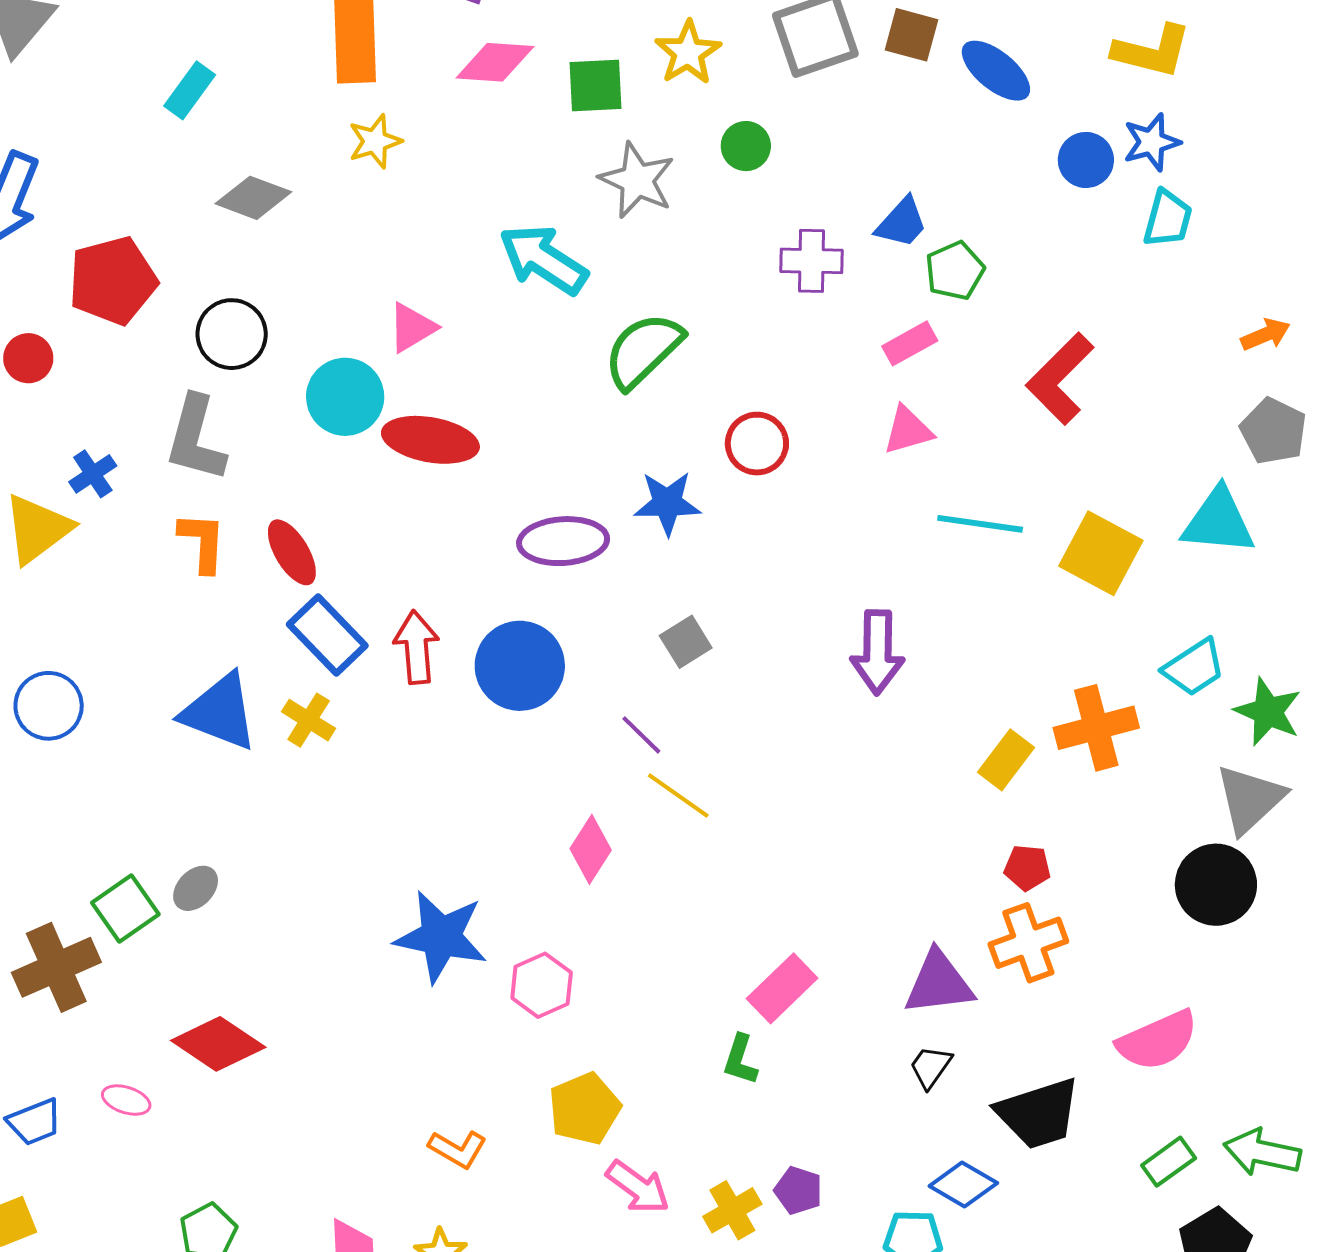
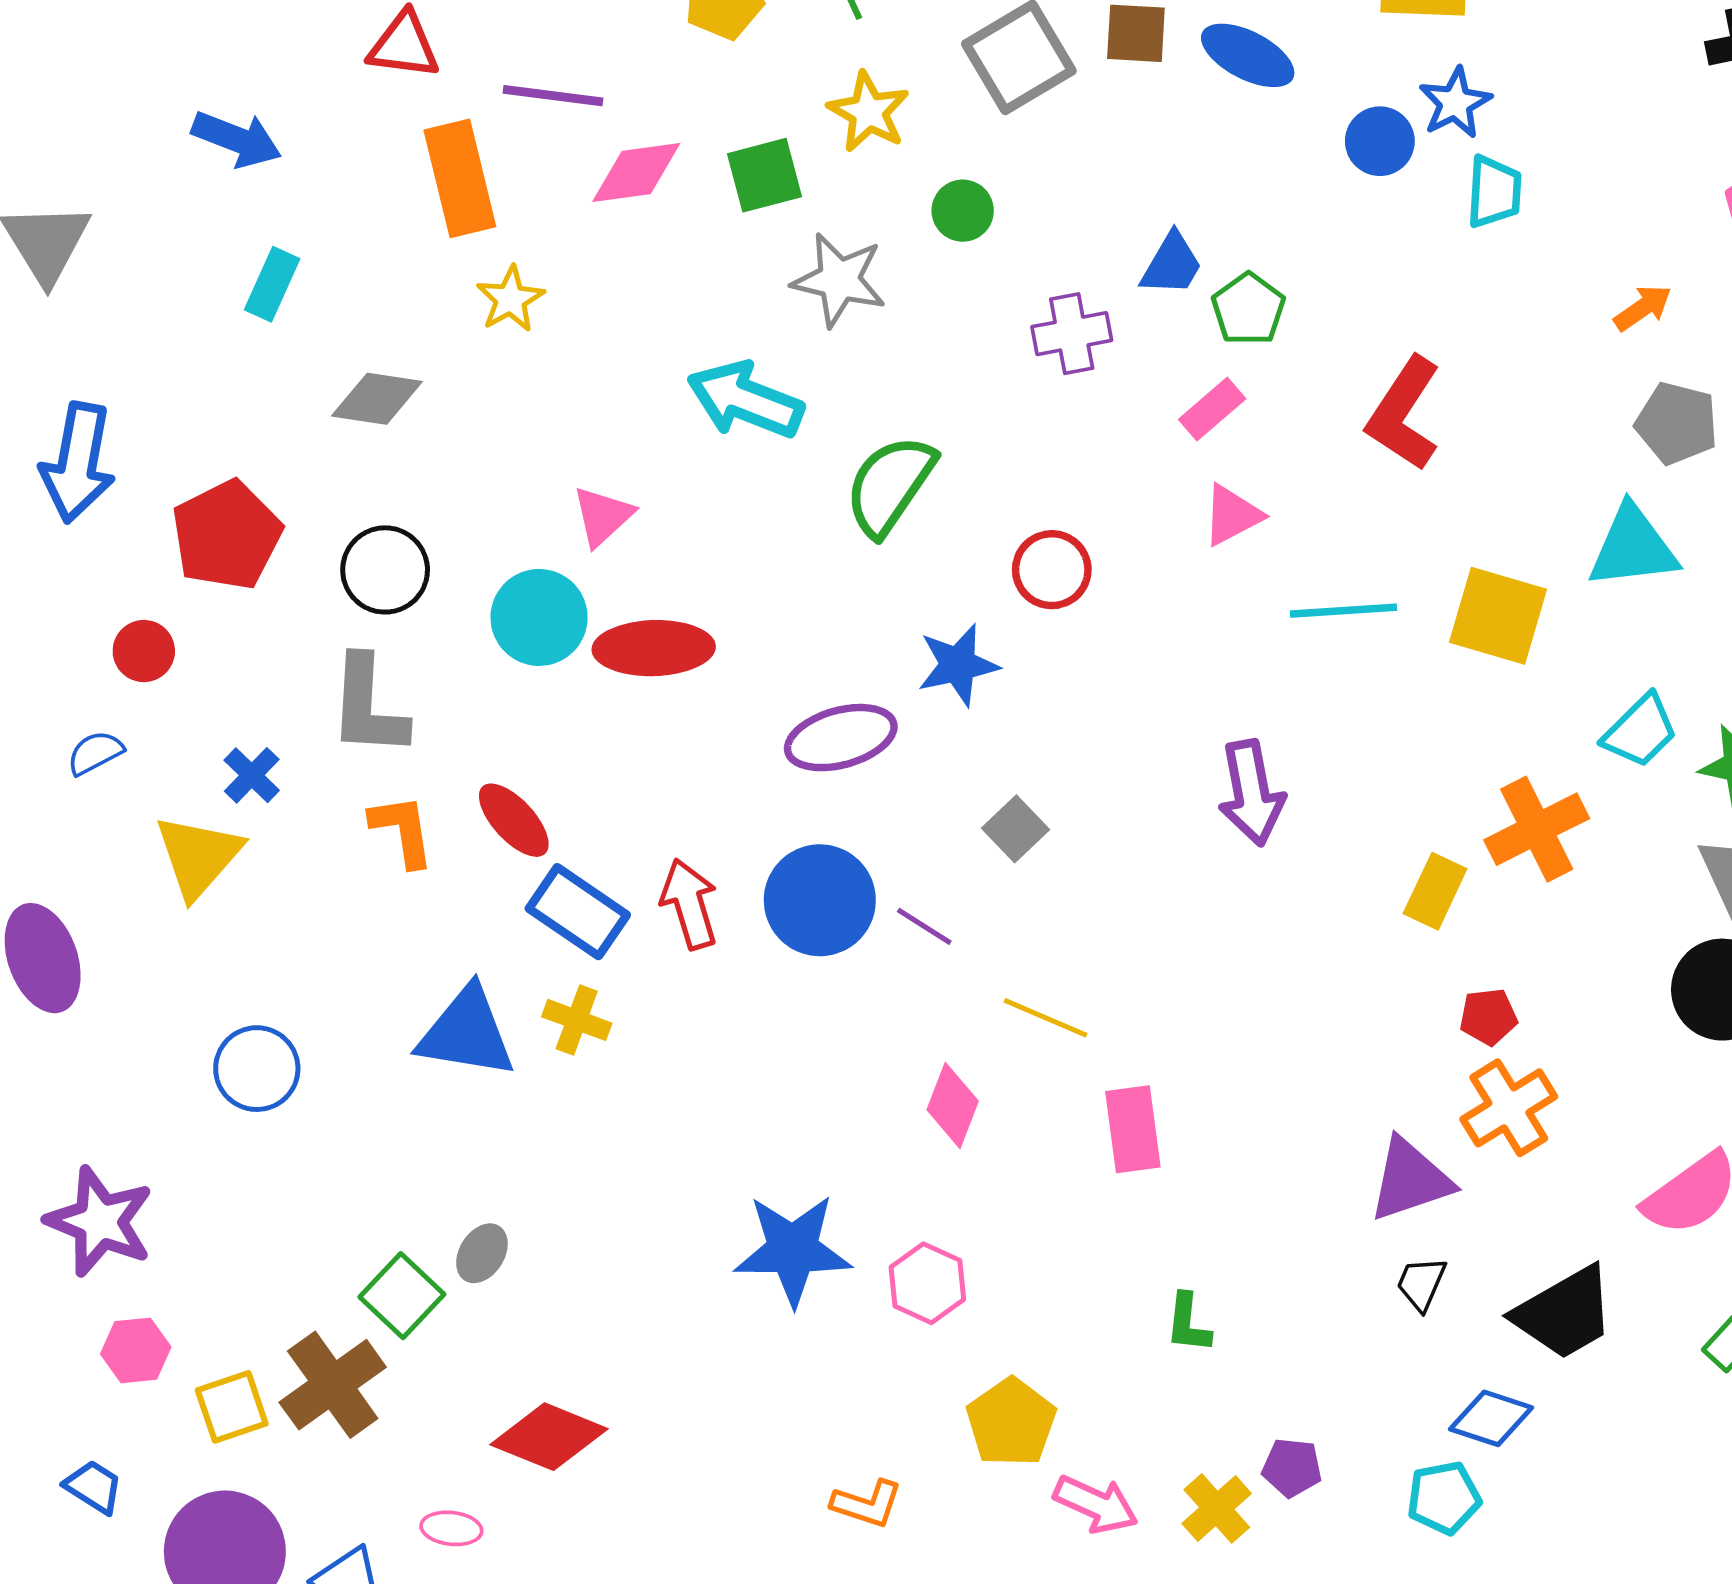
purple line: (641, 735) -> (924, 926), moved
pink rectangle: (782, 988) -> (1133, 1129), moved, turned -42

